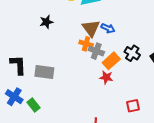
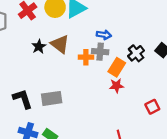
brown triangle: (91, 28) -> (60, 44), moved
gray cross: (96, 51) -> (100, 52), moved
black cross: (132, 53) -> (136, 53), turned 35

